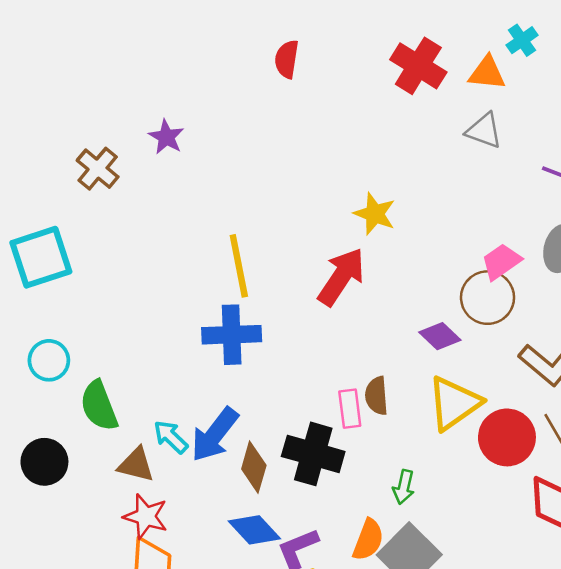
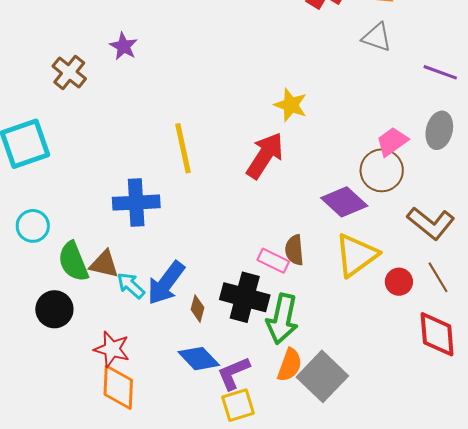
blue cross: (232, 335) -> (136, 203), moved
purple diamond: (440, 336) -> (344, 202), size x1.4
pink rectangle: (350, 409) -> (273, 261), turned -56
red circle: (507, 437) -> (399, 282), size x0.6
black circle: (44, 462) -> (54, 309), moved
brown triangle: (136, 465) -> (104, 264), moved
brown diamond: (254, 467) -> (197, 309), size x0.7
green arrow: (404, 487) -> (282, 319), moved, size x1.8

